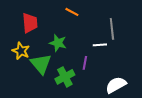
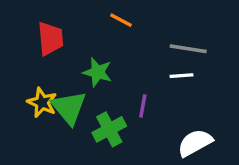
gray line: (112, 29) -> (188, 49), turned -75
white line: (100, 45) -> (182, 76), moved
yellow star: (21, 51) -> (42, 103), moved

